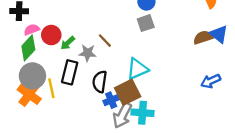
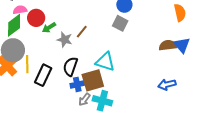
gray square: (146, 23) -> (120, 23), turned 35
brown line: (105, 41) -> (82, 32), turned 72
cyan triangle: (137, 69) -> (105, 62), turned 30
black rectangle: (70, 72) -> (43, 75), moved
gray arrow: (122, 115) -> (84, 99), size x0.6

